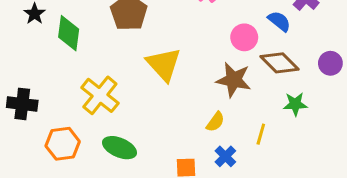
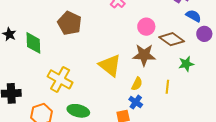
blue semicircle: (279, 21) -> (193, 16), moved
yellow triangle: (164, 64) -> (110, 65), moved
blue cross: (225, 156) -> (136, 102), moved

